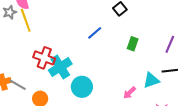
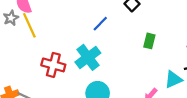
blue line: (95, 33) -> (100, 24), moved
cyan cross: (60, 67) -> (88, 57), moved

